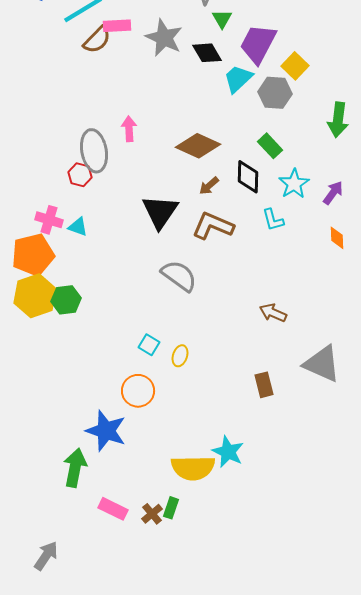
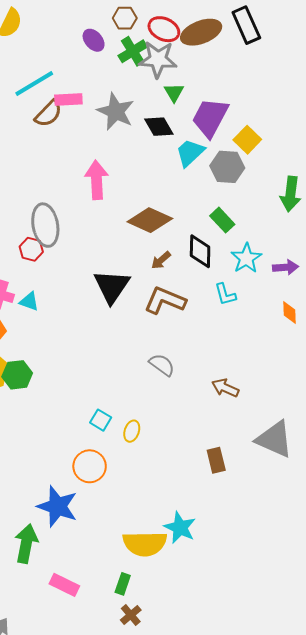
pink arrow: (129, 129) -> (97, 180), moved, size x1.5
purple arrow: (333, 193) -> (285, 267), turned 50
gray semicircle: (179, 276) -> (162, 365), moved, size x0.7
brown cross: (152, 514) -> (131, 615), moved

